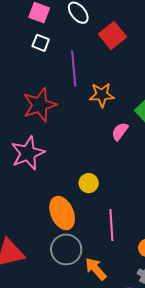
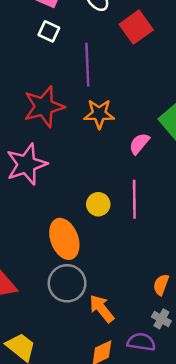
orange star: (102, 95) -> (99, 114), moved
pink line: (111, 225) -> (134, 199), moved

